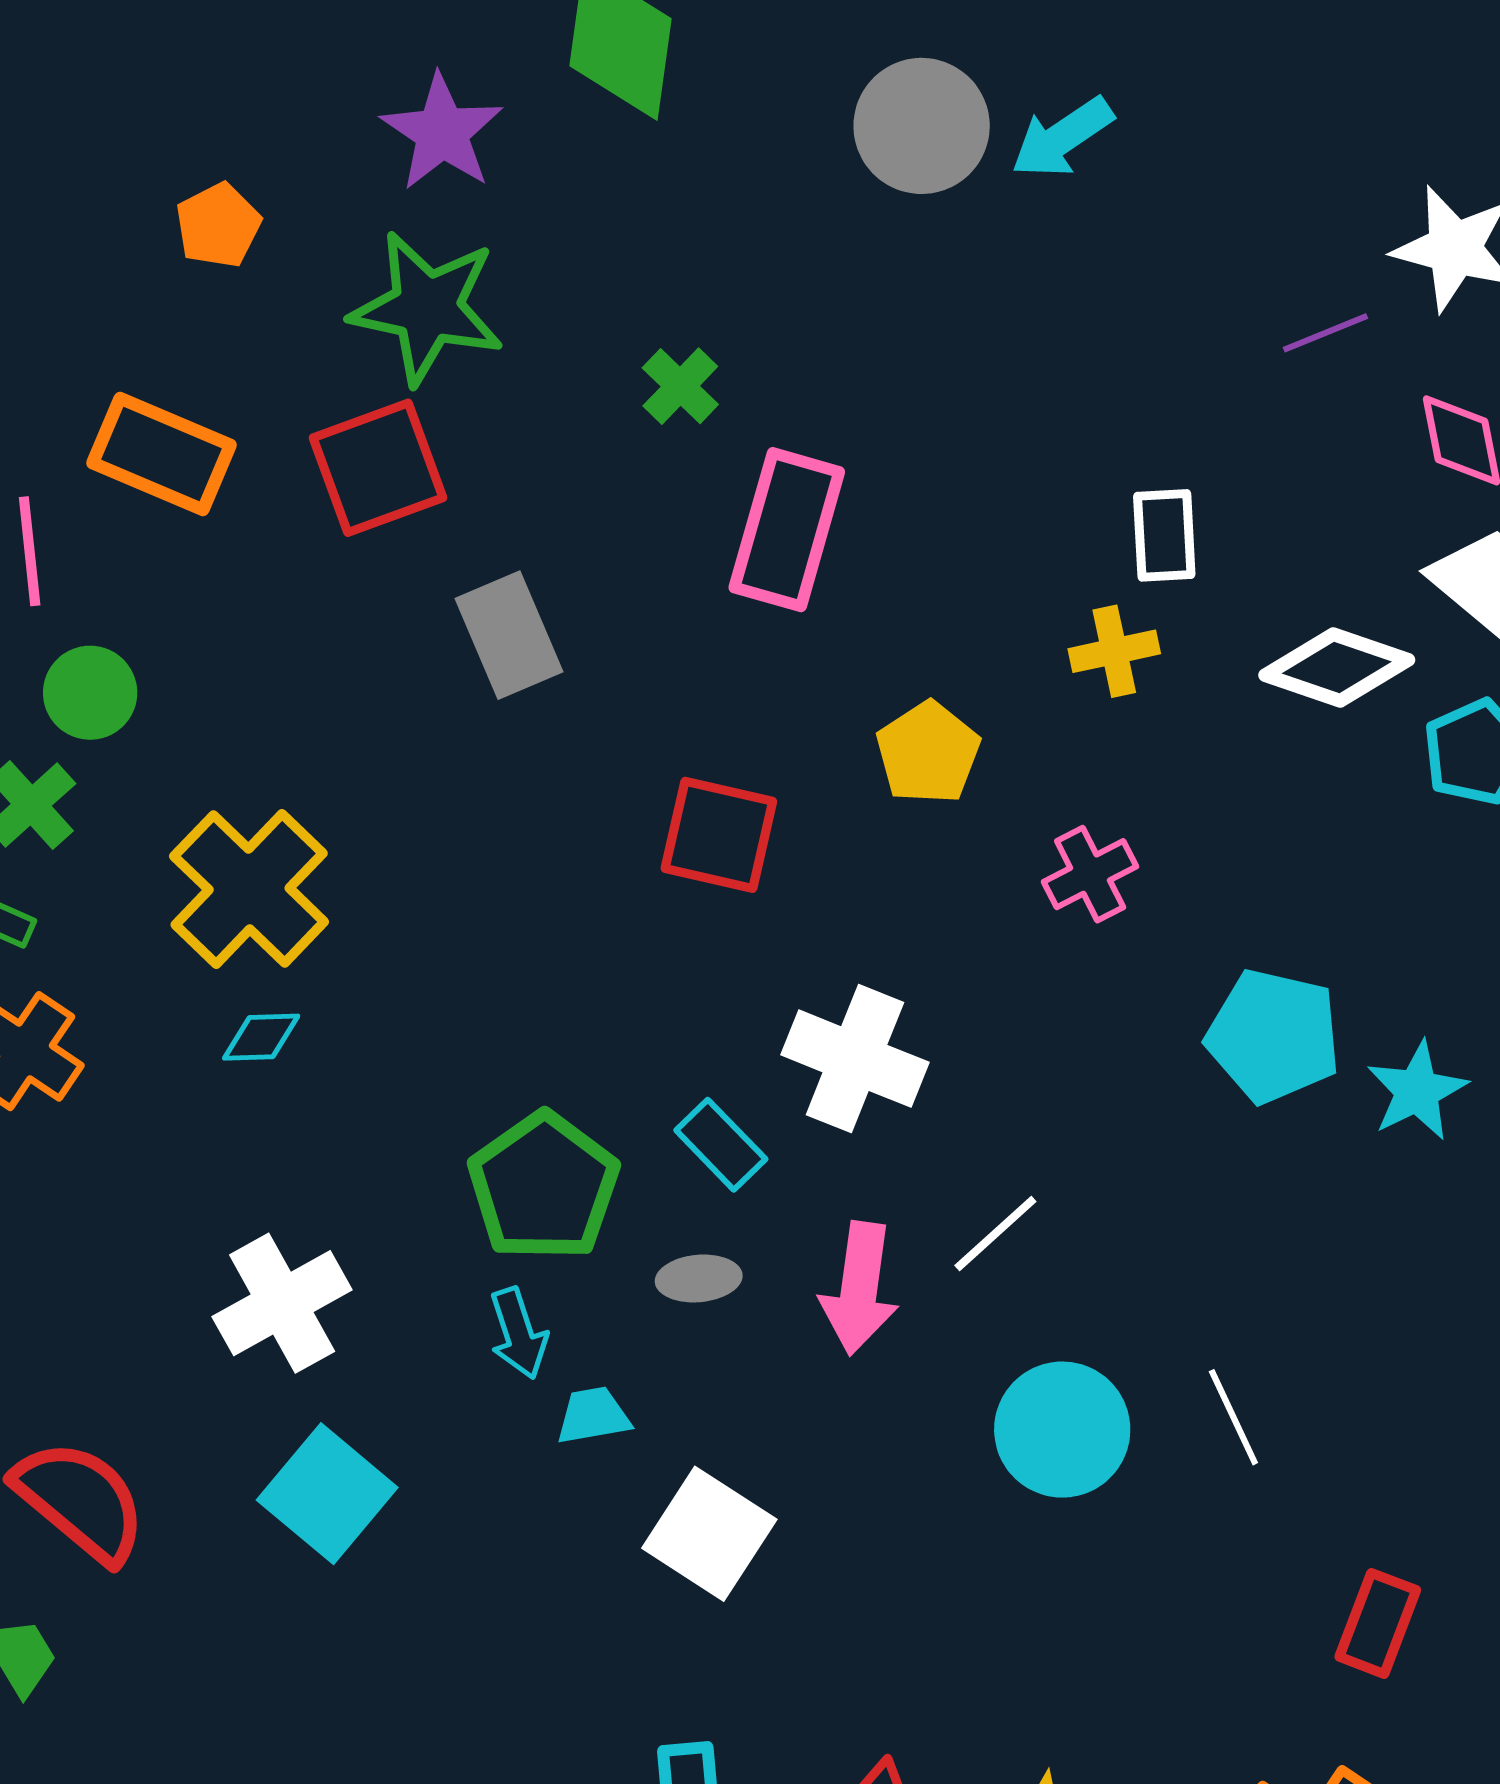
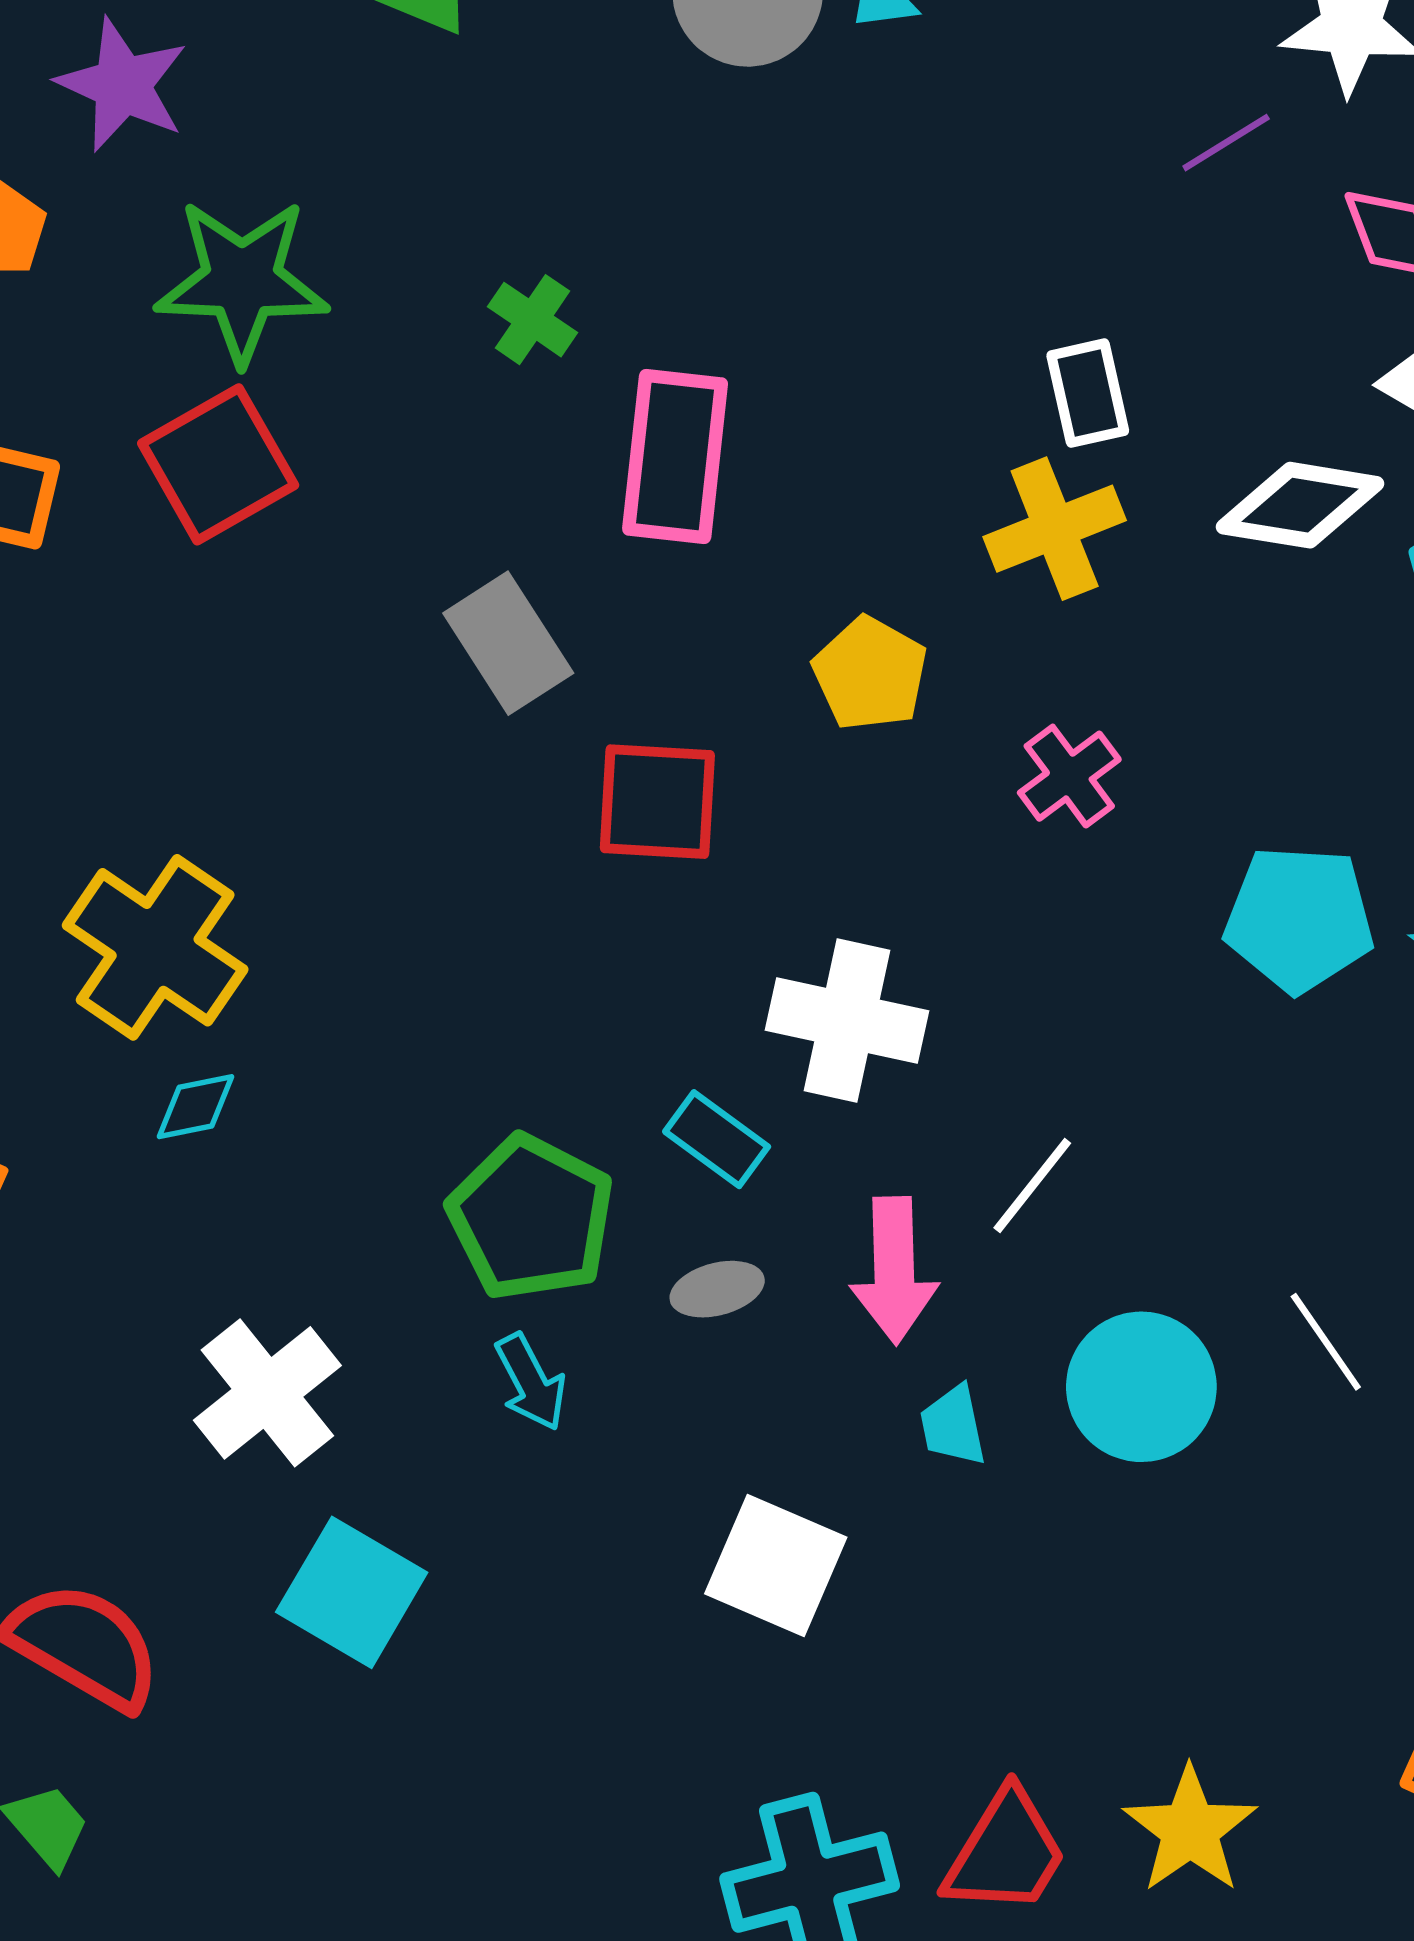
purple star: (442, 132) -> (122, 85), moved
gray rectangle: (509, 635) -> (508, 643), moved
yellow cross: (1114, 651) -> (1055, 529), size x1.4
cyan trapezoid: (593, 1416) -> (953, 1426), moved, turned -82

